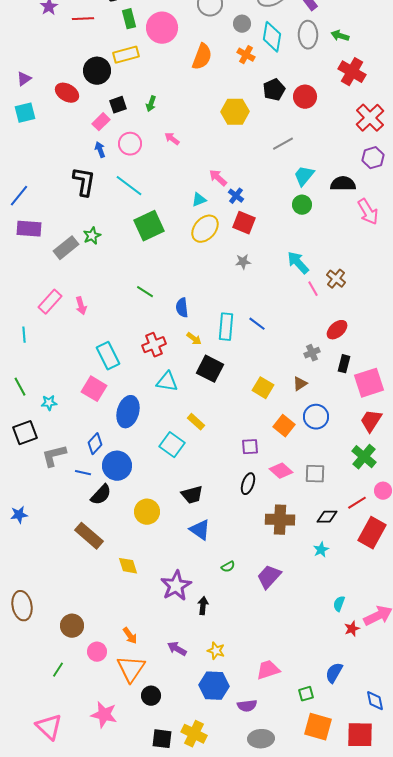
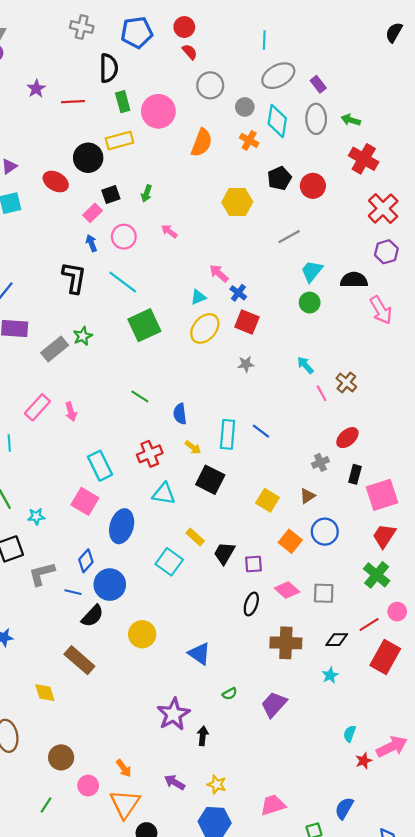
cyan arrow: (298, 263) -> (305, 365), size x0.7
black trapezoid: (192, 495) -> (224, 553), moved, turned 135
yellow diamond: (128, 566) -> (45, 693), moved

